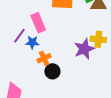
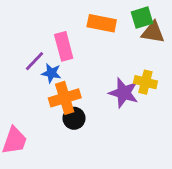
purple star: (84, 49) -> (124, 93), turned 30
orange cross: (44, 58) -> (65, 98), size x1.5

